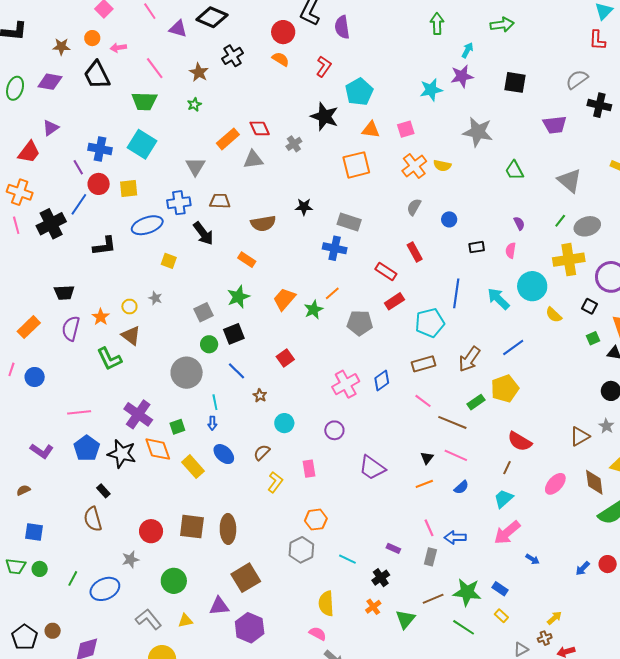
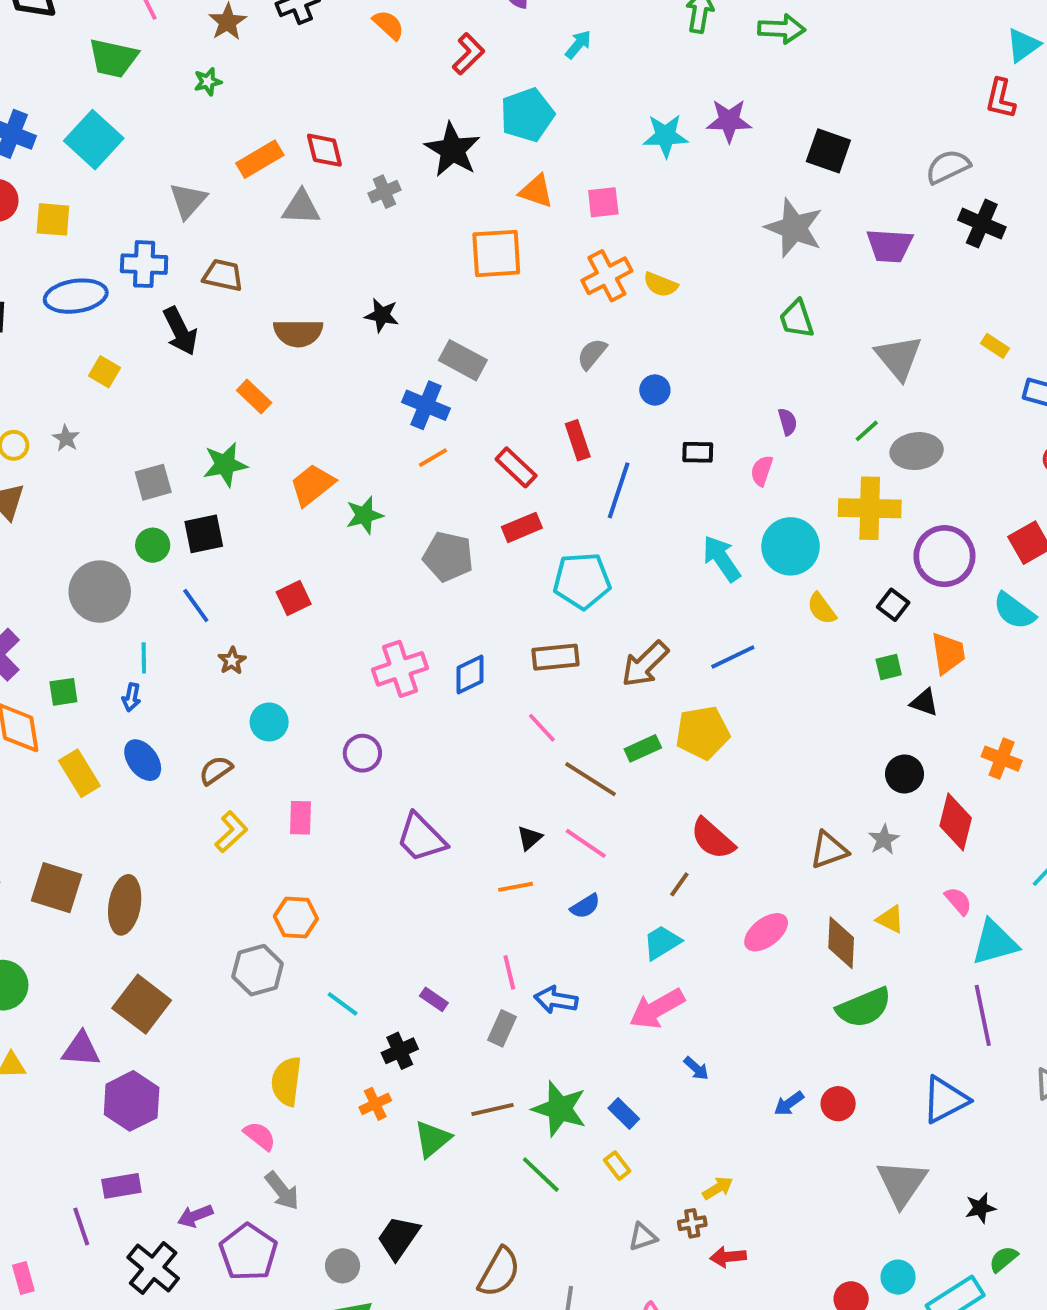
green arrow: (502, 25) -> (782, 29), moved
cyan arrow: (467, 50) -> (578, 44), moved
gray star: (478, 132) -> (794, 228), moved
orange line: (332, 293) -> (433, 458), moved
blue line: (456, 293) -> (619, 490), moved
brown square: (246, 578) -> (142, 1004), turned -32

